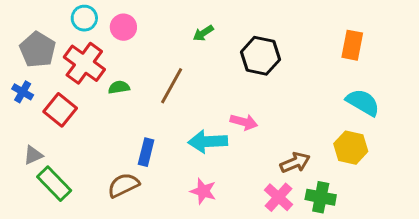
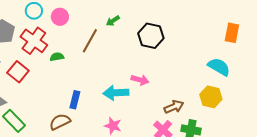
orange rectangle: (352, 45) -> (232, 33), moved
brown line: (172, 86) -> (90, 41), moved

